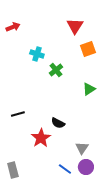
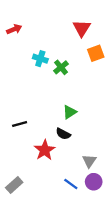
green cross: (56, 70) -> (61, 67), moved
green triangle: (89, 89) -> (70, 112), moved
gray rectangle: (13, 170) -> (14, 185), turned 63

